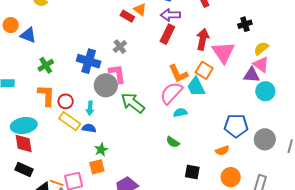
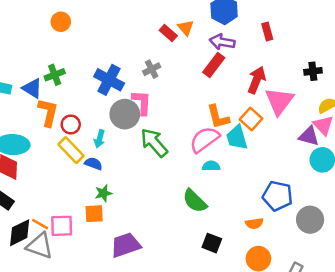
orange circle: (11, 25) -> (61, 22), moved
blue triangle: (28, 35) -> (32, 88), moved
green semicircle: (173, 142) -> (195, 201), size x1.5

